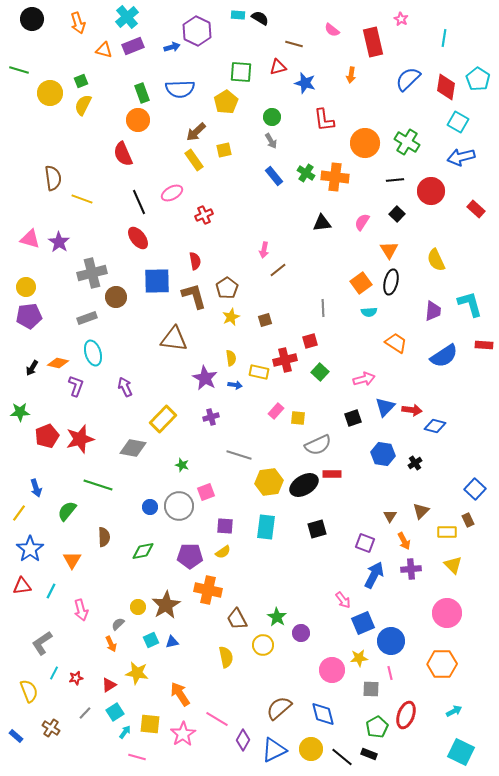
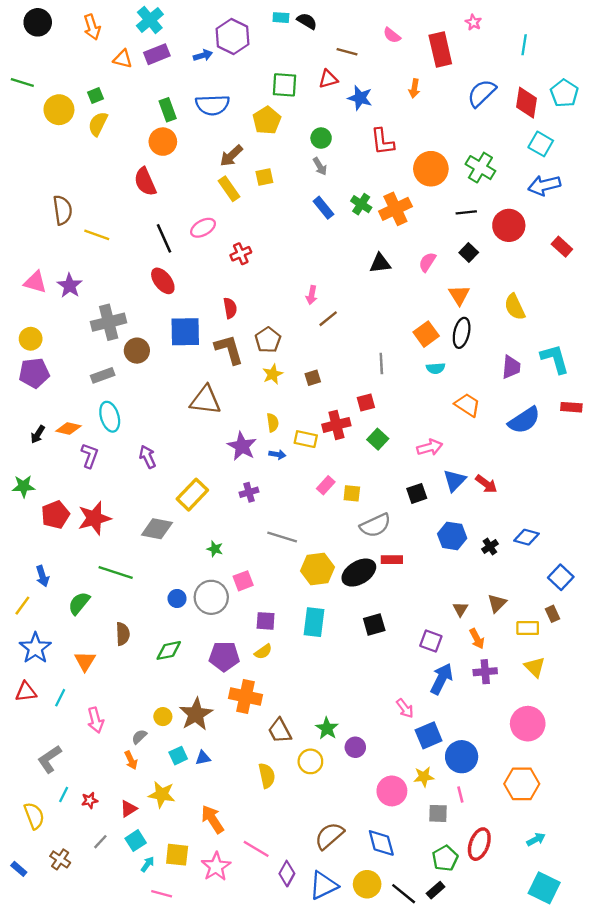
orange cross: (335, 177) -> (395, 209), turned -32
red arrow: (412, 410) -> (486, 484), turned 30
blue diamond: (435, 426) -> (527, 537), moved
black rectangle: (369, 754) -> (436, 890), turned -63

